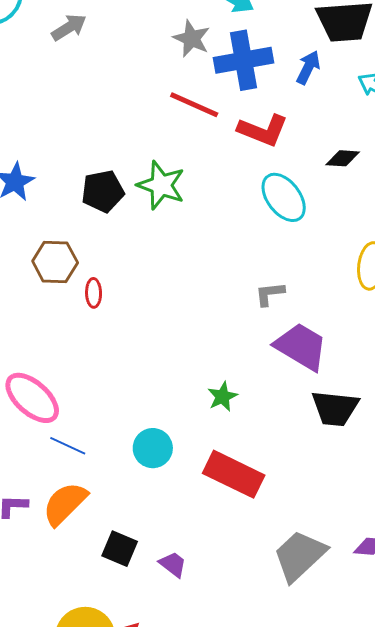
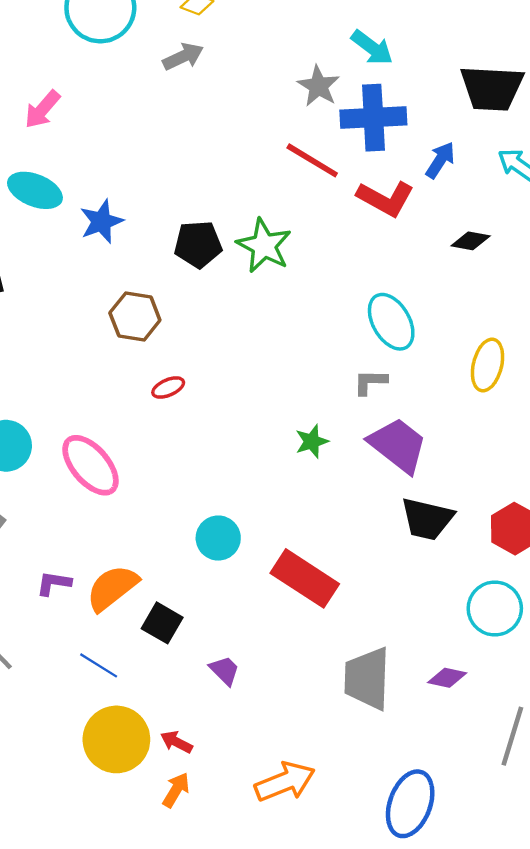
blue arrow: (308, 67) -> (440, 160), moved
cyan ellipse: (284, 197) -> (391, 322), moved
red ellipse: (94, 293) -> (168, 388), moved, turned 60
green star: (222, 397) -> (312, 441), moved
blue line: (68, 446) -> (99, 665), moved
black square: (120, 549) -> (162, 623), moved
gray trapezoid: (300, 556) -> (367, 679), turned -52

